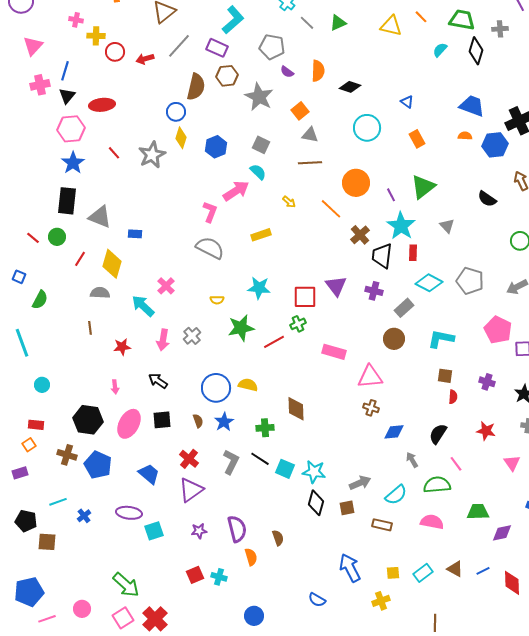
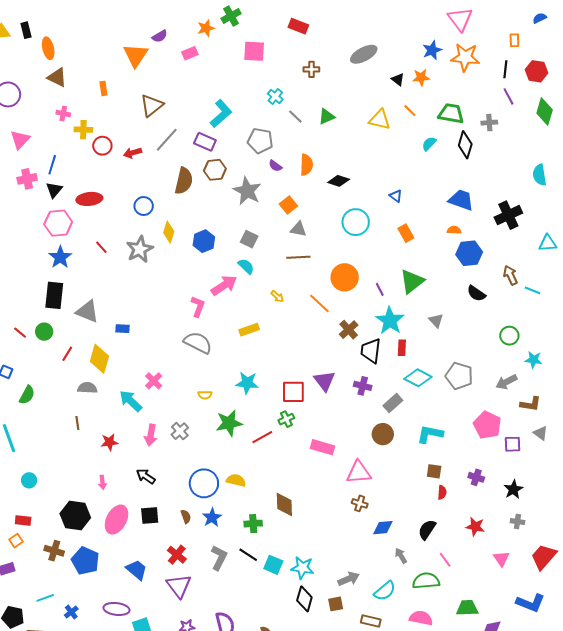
blue circle: (176, 112) -> (144, 206), moved
blue hexagon: (495, 145) -> (469, 253), moved
purple triangle: (191, 490) -> (179, 586), turned -32

